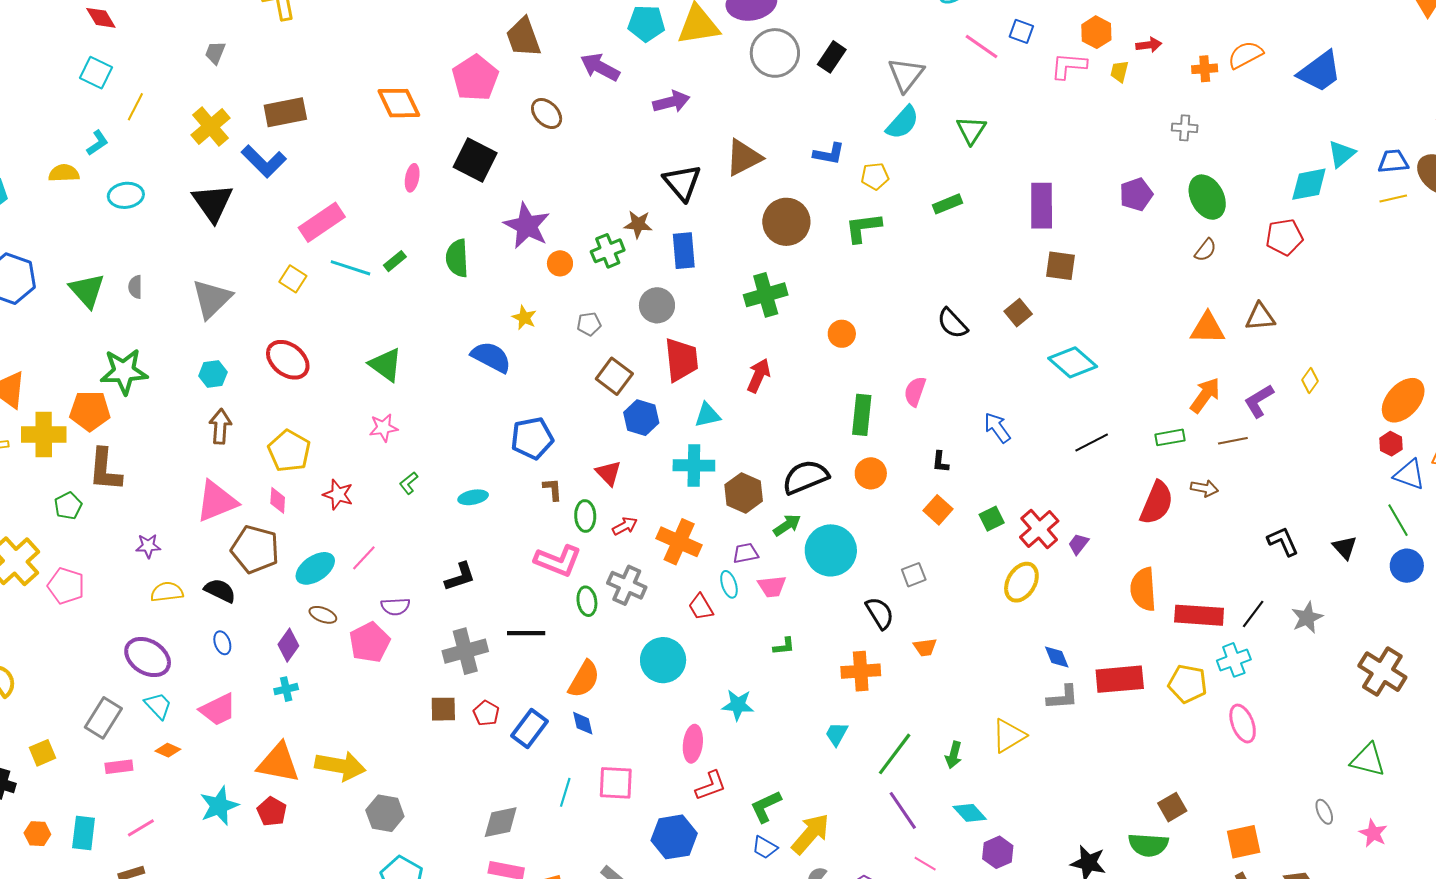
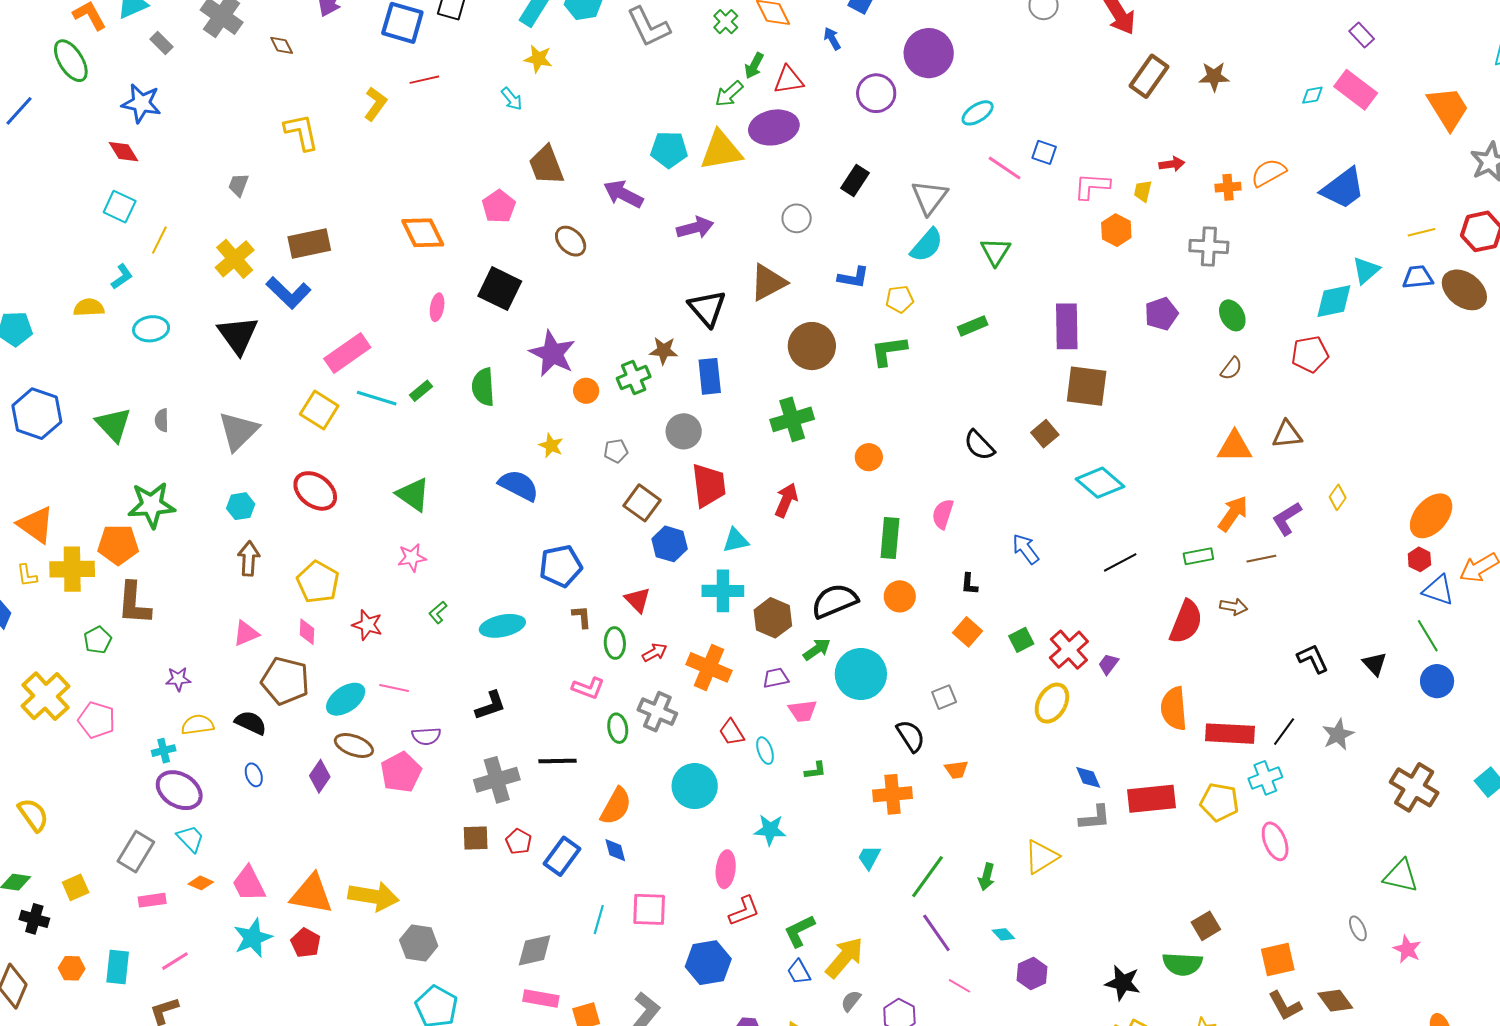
orange hexagon: (1096, 32) -> (1116, 230), moved
gray circle: (775, 53) -> (797, 218), moved, size x0.6
pink pentagon: (475, 78) -> (499, 206), size x0.7
gray cross: (1185, 128) -> (1209, 246), size x1.5
green ellipse: (1207, 197) -> (1232, 315), size x0.7
yellow line: (1393, 198) -> (1421, 232), moved
brown square: (1061, 266) -> (1087, 386), size x1.4
yellow square: (293, 279) -> (319, 410), size x1.4
cyan ellipse: (473, 497) -> (502, 626), size x1.5
pink triangle: (217, 501) -> (246, 633), size x0.6
pink line: (364, 558) -> (394, 688), turned 60
pink L-shape: (558, 561) -> (588, 688), size x0.7
cyan ellipse: (729, 584) -> (765, 751), moved
brown ellipse: (323, 615) -> (354, 746), size x1.4
cyan cross: (286, 689) -> (164, 751), moved
pink trapezoid: (218, 710) -> (249, 884), moved, turned 90
cyan diamond: (970, 813) -> (1003, 934), size x0.7
blue trapezoid: (765, 847) -> (799, 972), turned 32

